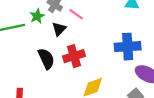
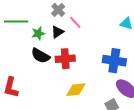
green star: (37, 16) -> (38, 33), moved
black semicircle: (46, 59) -> (40, 56), turned 132

